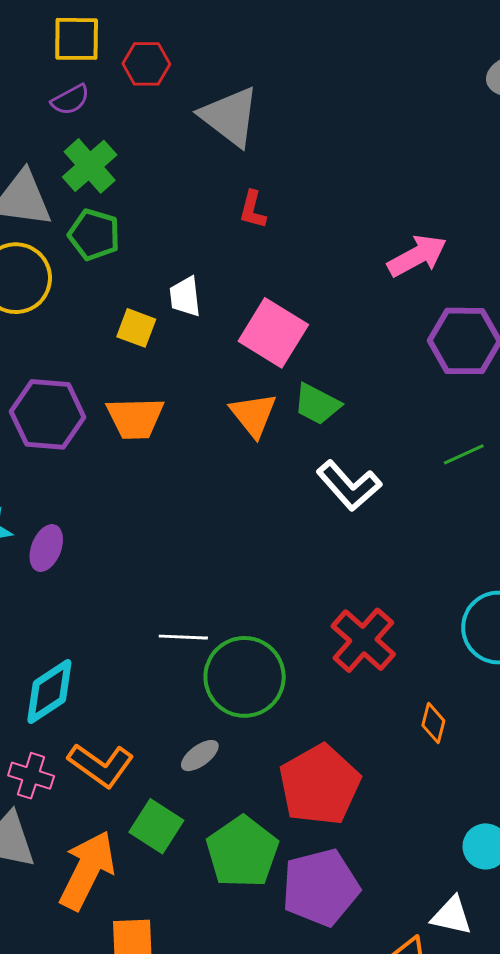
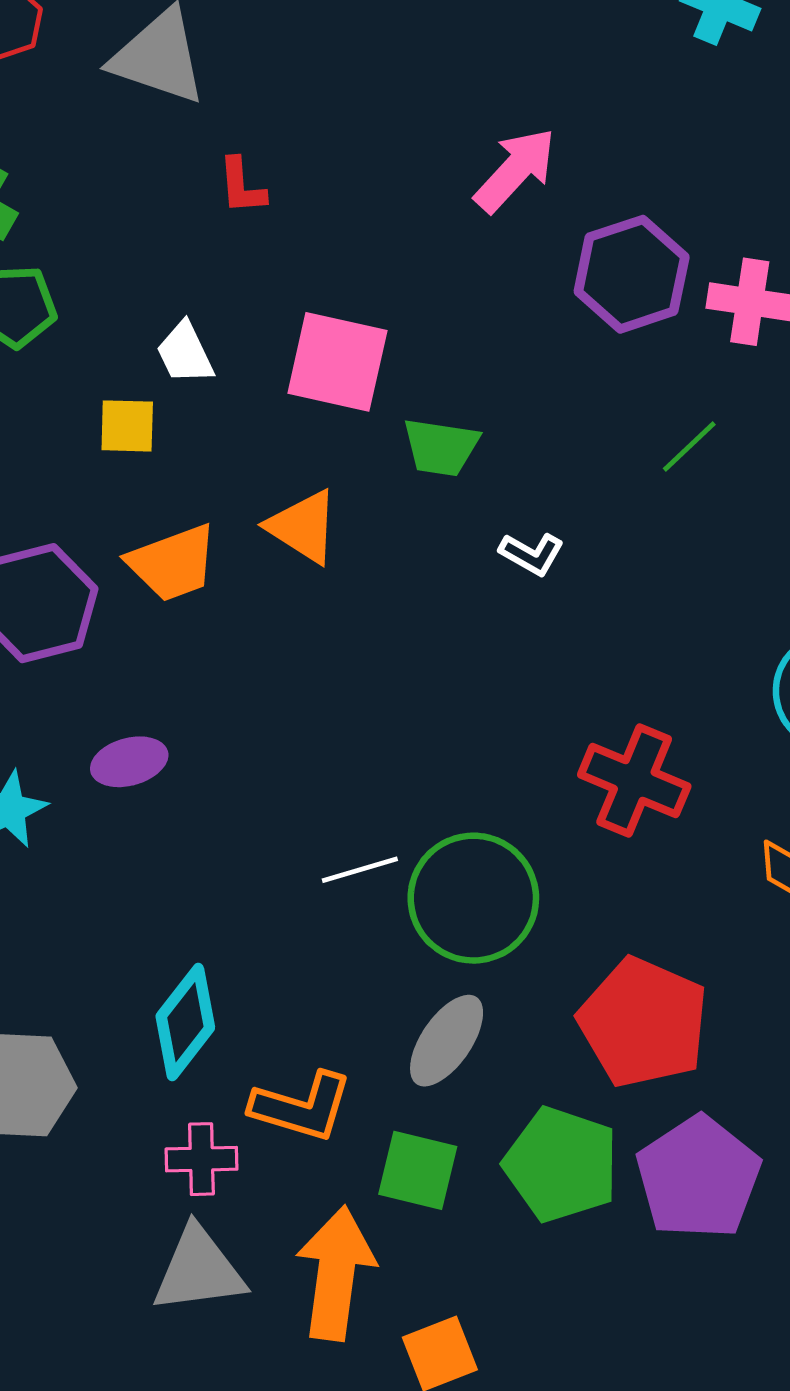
orange triangle: (253, 415) -> (303, 527), moved
white L-shape: (349, 486) -> (532, 554), size x0.6
purple ellipse: (46, 548) -> (129, 762), moved, turned 72
gray ellipse: (200, 756) -> (447, 1041), size x1.5

